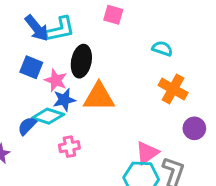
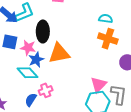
cyan semicircle: (162, 49) -> (106, 19), moved
cyan diamond: (48, 116) -> (27, 73), turned 40
blue semicircle: (27, 126) -> (31, 100), moved

